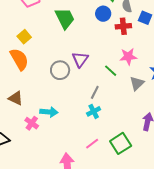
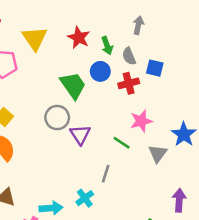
green trapezoid: (65, 18) -> (73, 85), moved
gray circle: (60, 70) -> (57, 118), moved
cyan cross: (94, 111) -> (85, 198), moved

